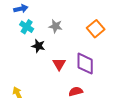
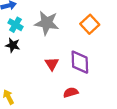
gray star: (56, 26) -> (47, 23), size x1.6
black star: (38, 46) -> (13, 45), moved

